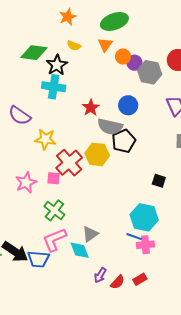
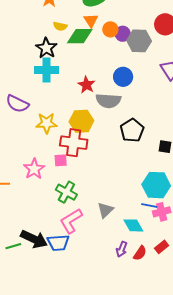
green diamond: (34, 53) -> (80, 36), moved
black pentagon: (124, 141) -> (132, 130), moved
yellow hexagon: (97, 154) -> (81, 121), moved
red cross: (69, 163) -> (74, 143), turned -32
cyan diamond: (80, 250) -> (133, 225), moved

